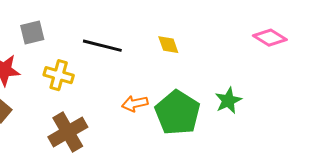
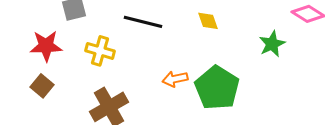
green star: (228, 101) -> (272, 44), moved

